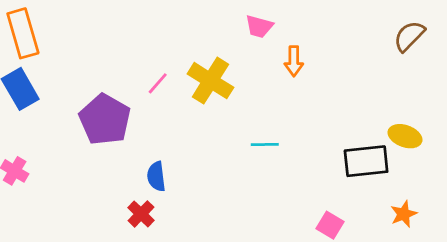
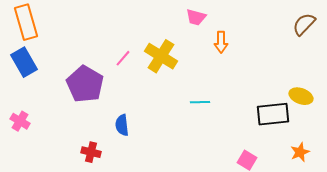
red cross: (141, 214) -> (91, 152), moved, turned -30

